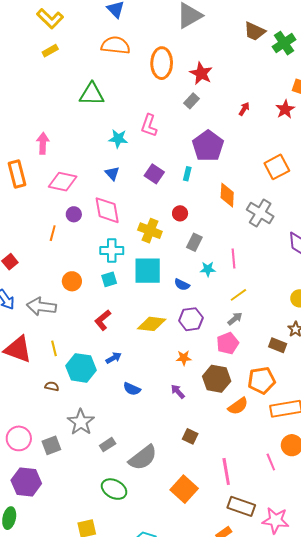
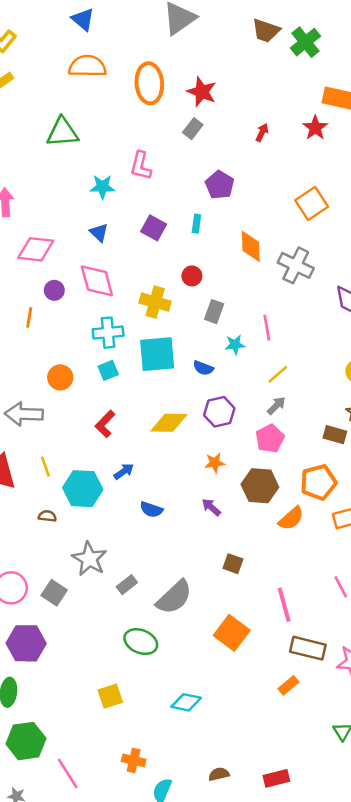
purple pentagon: (208, 146) -> (220, 185), size x0.7
gray square: (51, 445) -> (54, 593), turned -30

